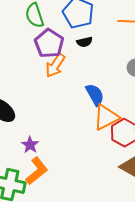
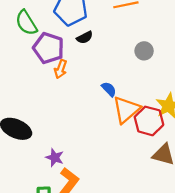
orange arrow: (55, 65) -> (61, 69), size x0.7
blue semicircle: (95, 95) -> (109, 89), size x0.7

